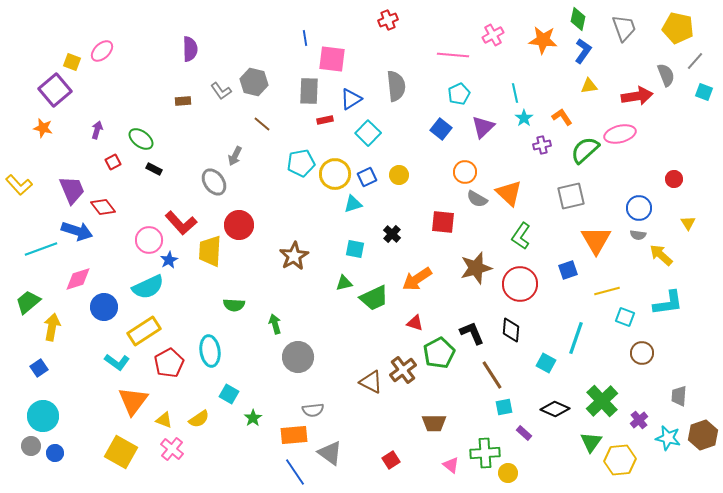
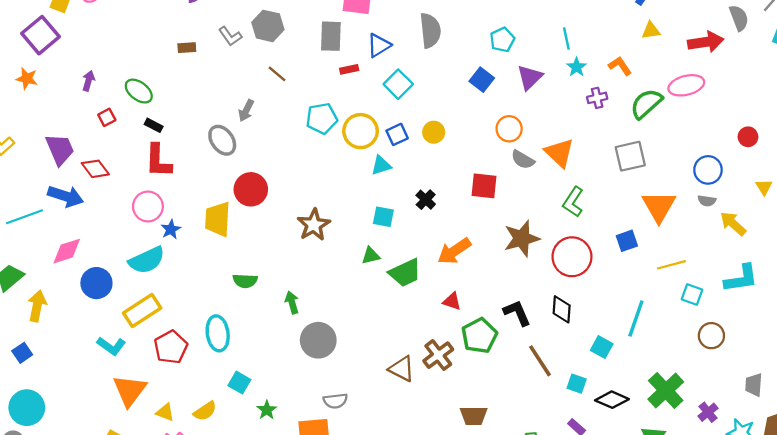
red L-shape: (181, 223) -> (158, 161), moved, turned 44
cyan square: (504, 407) -> (577, 384), moved, turned 30

